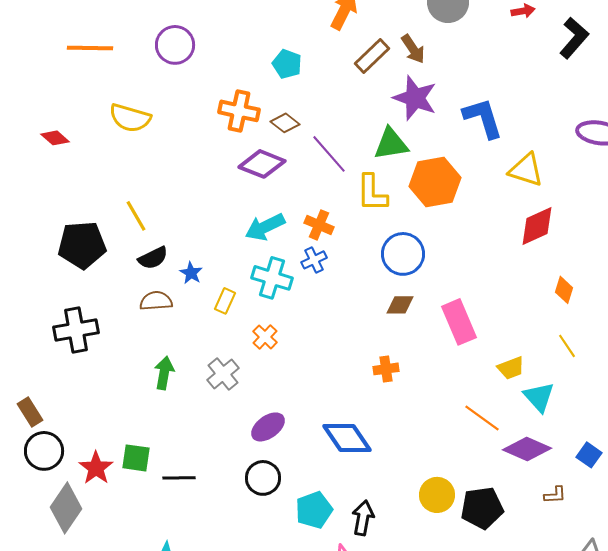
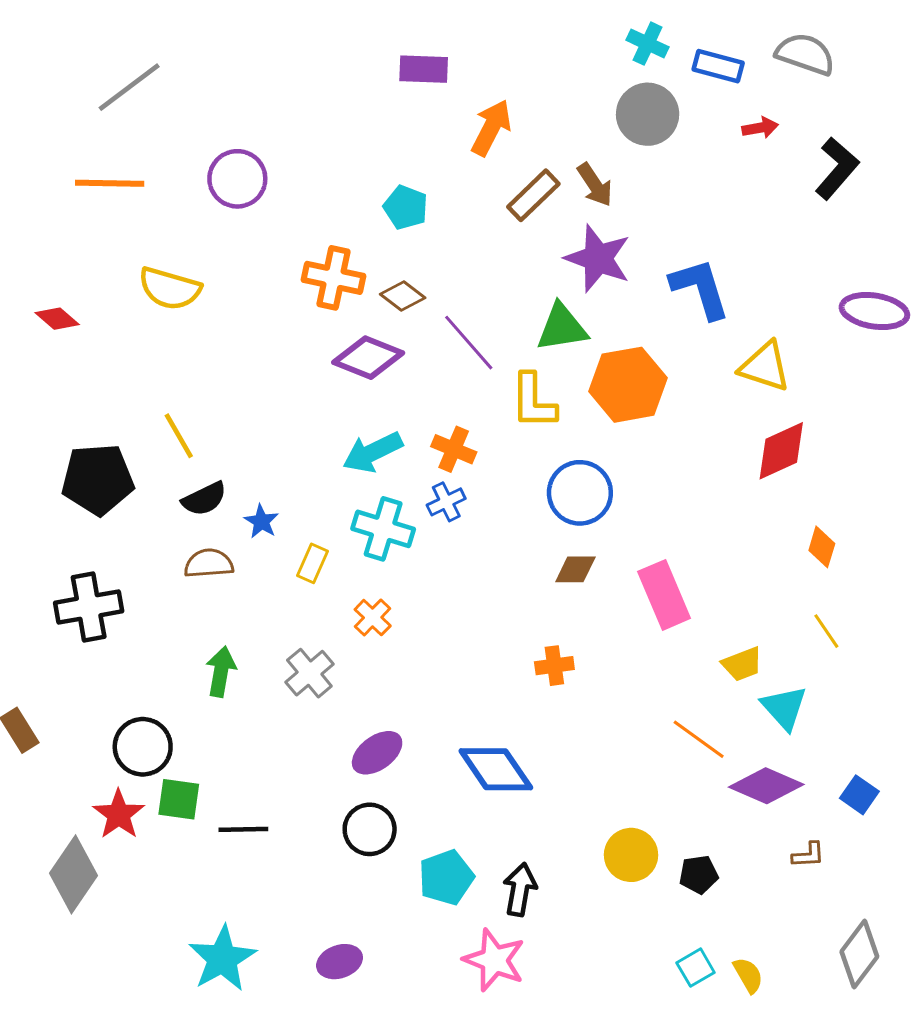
black circle: (44, 451) -> (143, 747), moved
black pentagon: (482, 508) -> (699, 874), size x0.6

